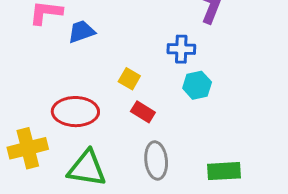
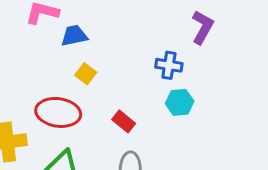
yellow square: (129, 79) -> (86, 74), moved

